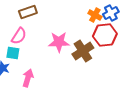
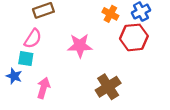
orange cross: (95, 15) -> (110, 14), moved
brown cross: (83, 51) -> (108, 87), moved

